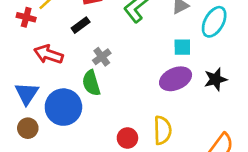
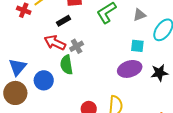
red arrow: (48, 54) -> (55, 43), moved
blue circle: (63, 107) -> (44, 80), size x0.7
brown circle: (28, 128) -> (15, 93), size x1.5

